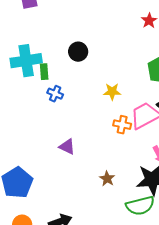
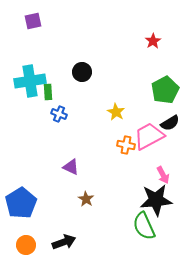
yellow star: (112, 92) -> (116, 112), turned 30
brown star: (107, 179) -> (86, 199), moved
green semicircle: (140, 206) -> (144, 226), turned 80

